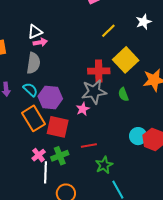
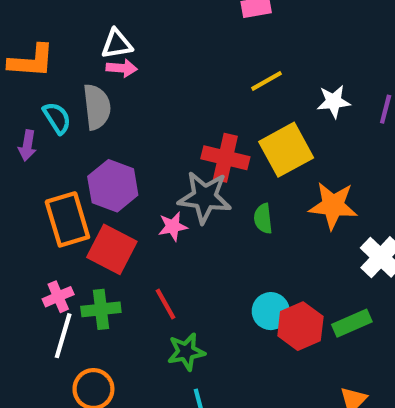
white star: (144, 22) -> (334, 101), moved
gray semicircle: (33, 63) -> (97, 107), turned -30
cyan semicircle: (30, 90) -> (57, 118), moved
red line: (89, 146) -> (166, 304), turned 56

